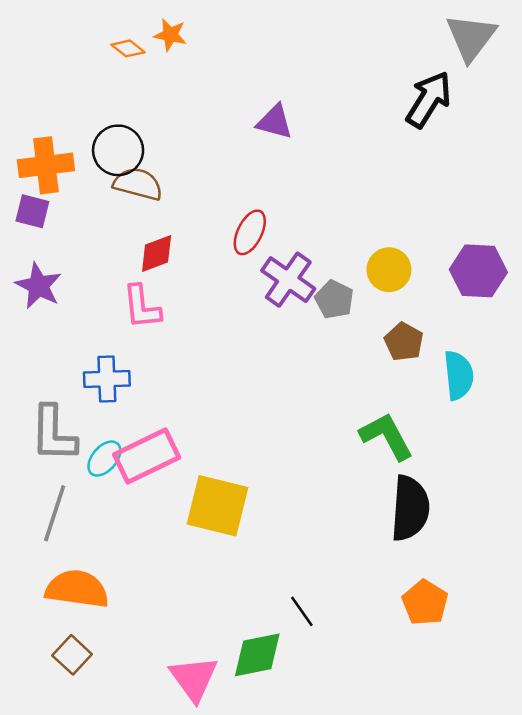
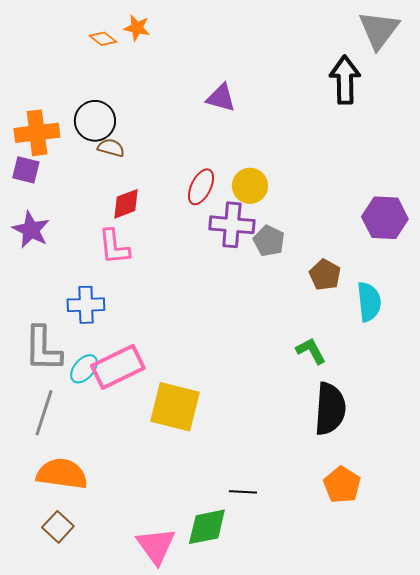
black arrow: (429, 99) -> (345, 80), turned -33
brown semicircle: (138, 184) -> (111, 148), size x0.7
yellow circle: (389, 270) -> (250, 186), moved
purple cross: (288, 280) -> (232, 225), turned -30
green L-shape: (386, 436) -> (311, 351), size x0.7
black line: (302, 611) -> (243, 492), turned -52

